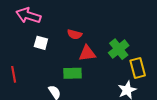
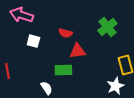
green cross: (119, 49) -> (107, 27), moved

